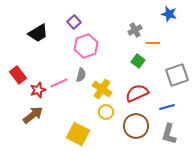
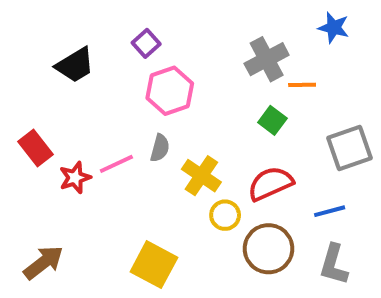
gray cross: (135, 30) -> (267, 59), size x1.5
yellow circle: (106, 112) -> (225, 215), moved
brown arrow: (33, 115) -> (43, 263), moved

